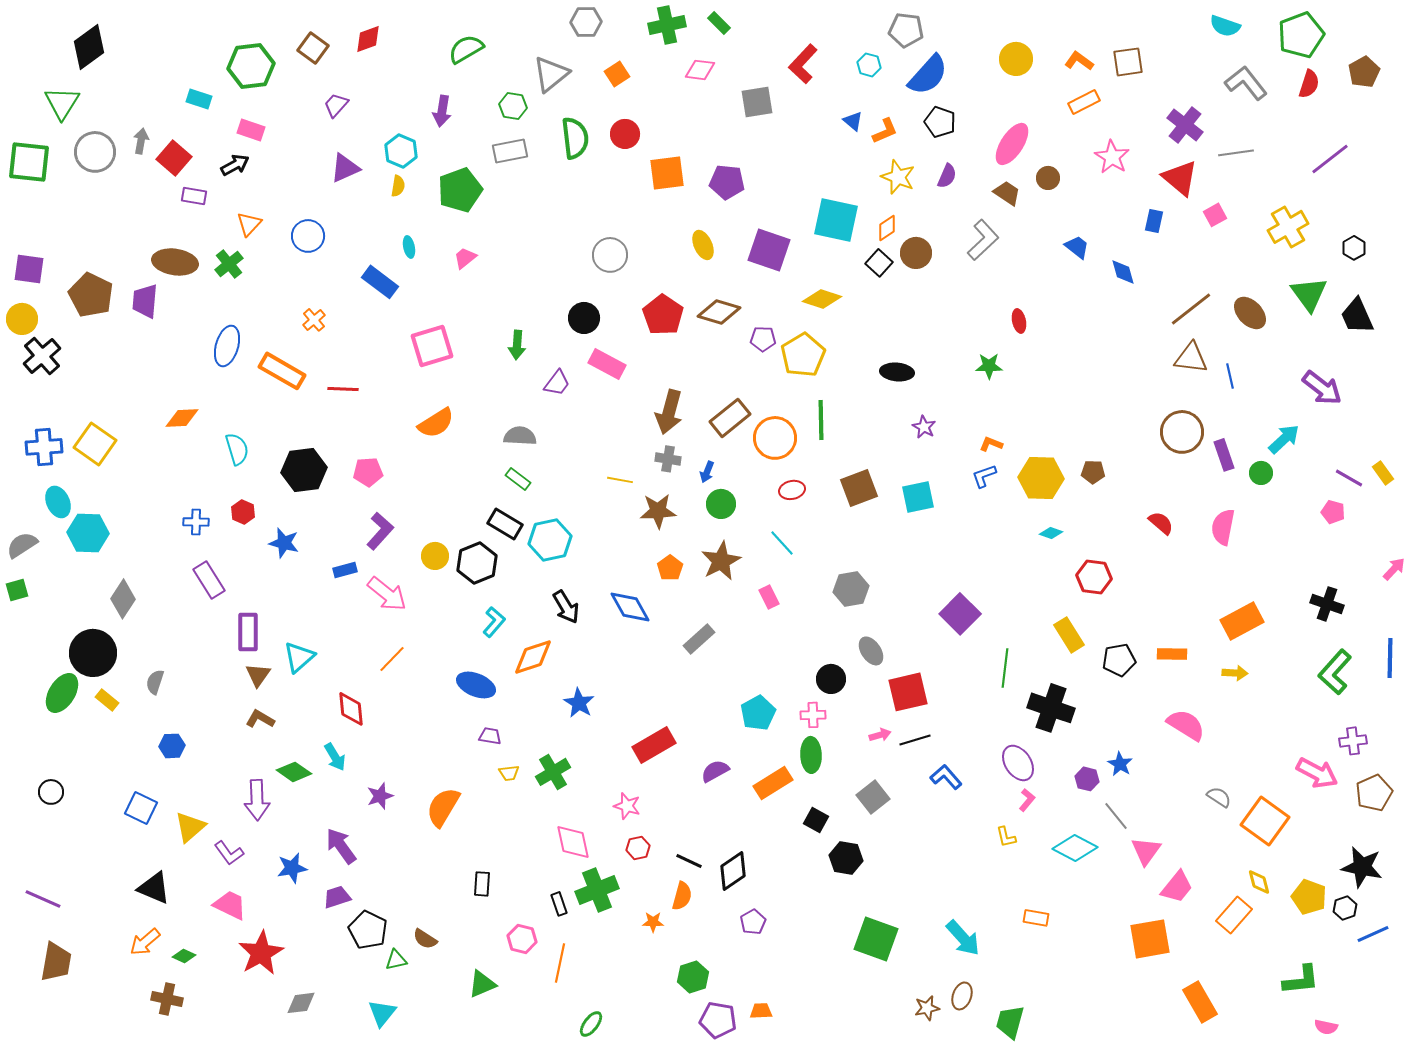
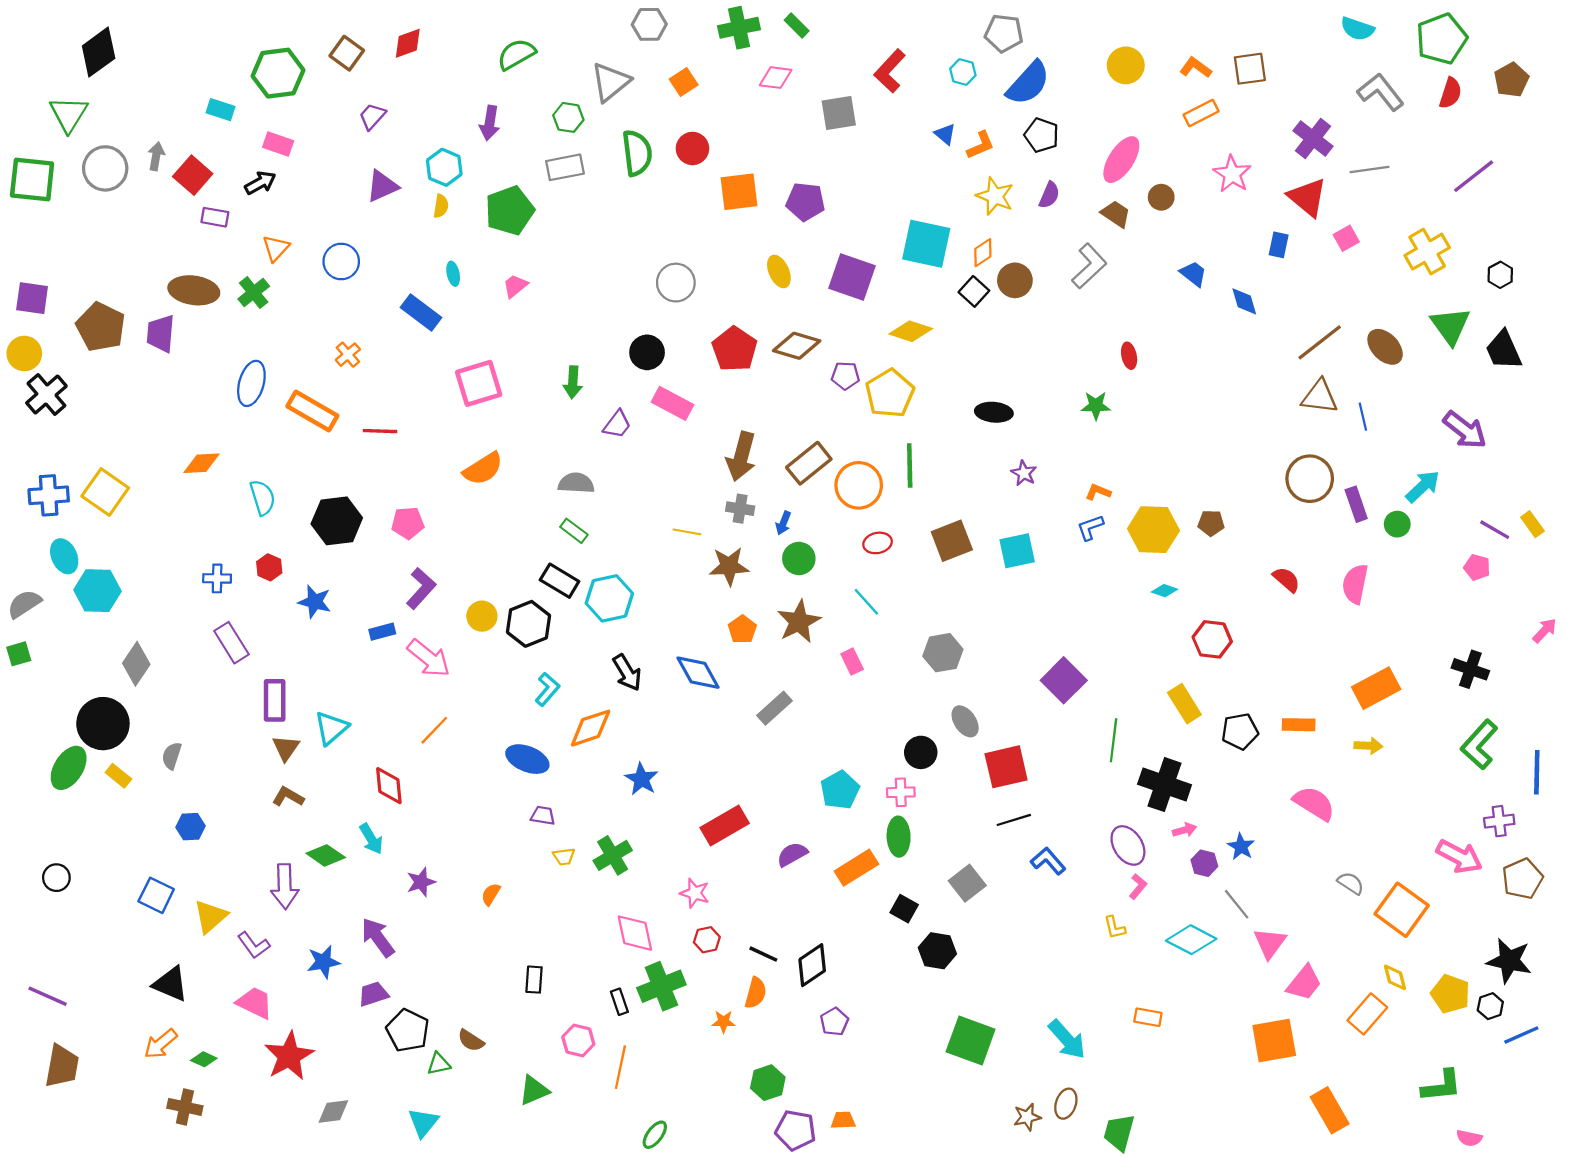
blue line: (1390, 658) -> (1537, 772), moved
pink arrow: (880, 735) -> (1184, 830), moved
orange semicircle: (443, 807) -> (491, 894), size x0.5

